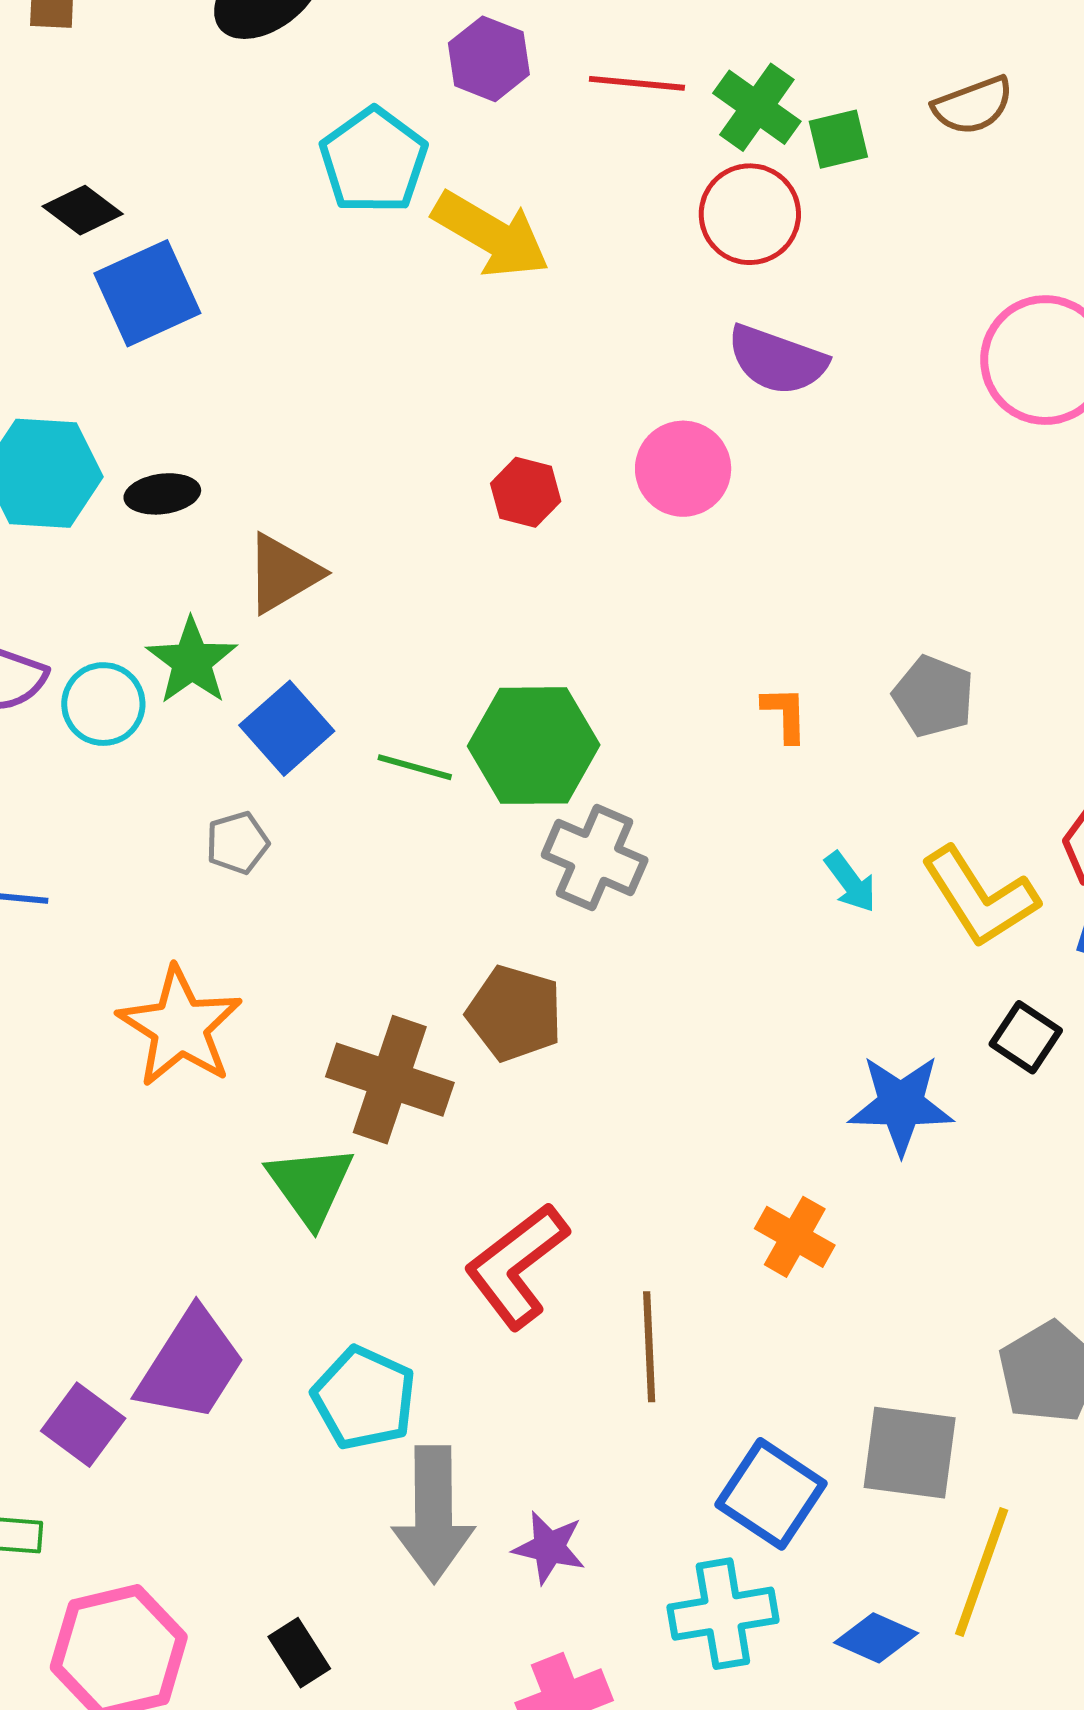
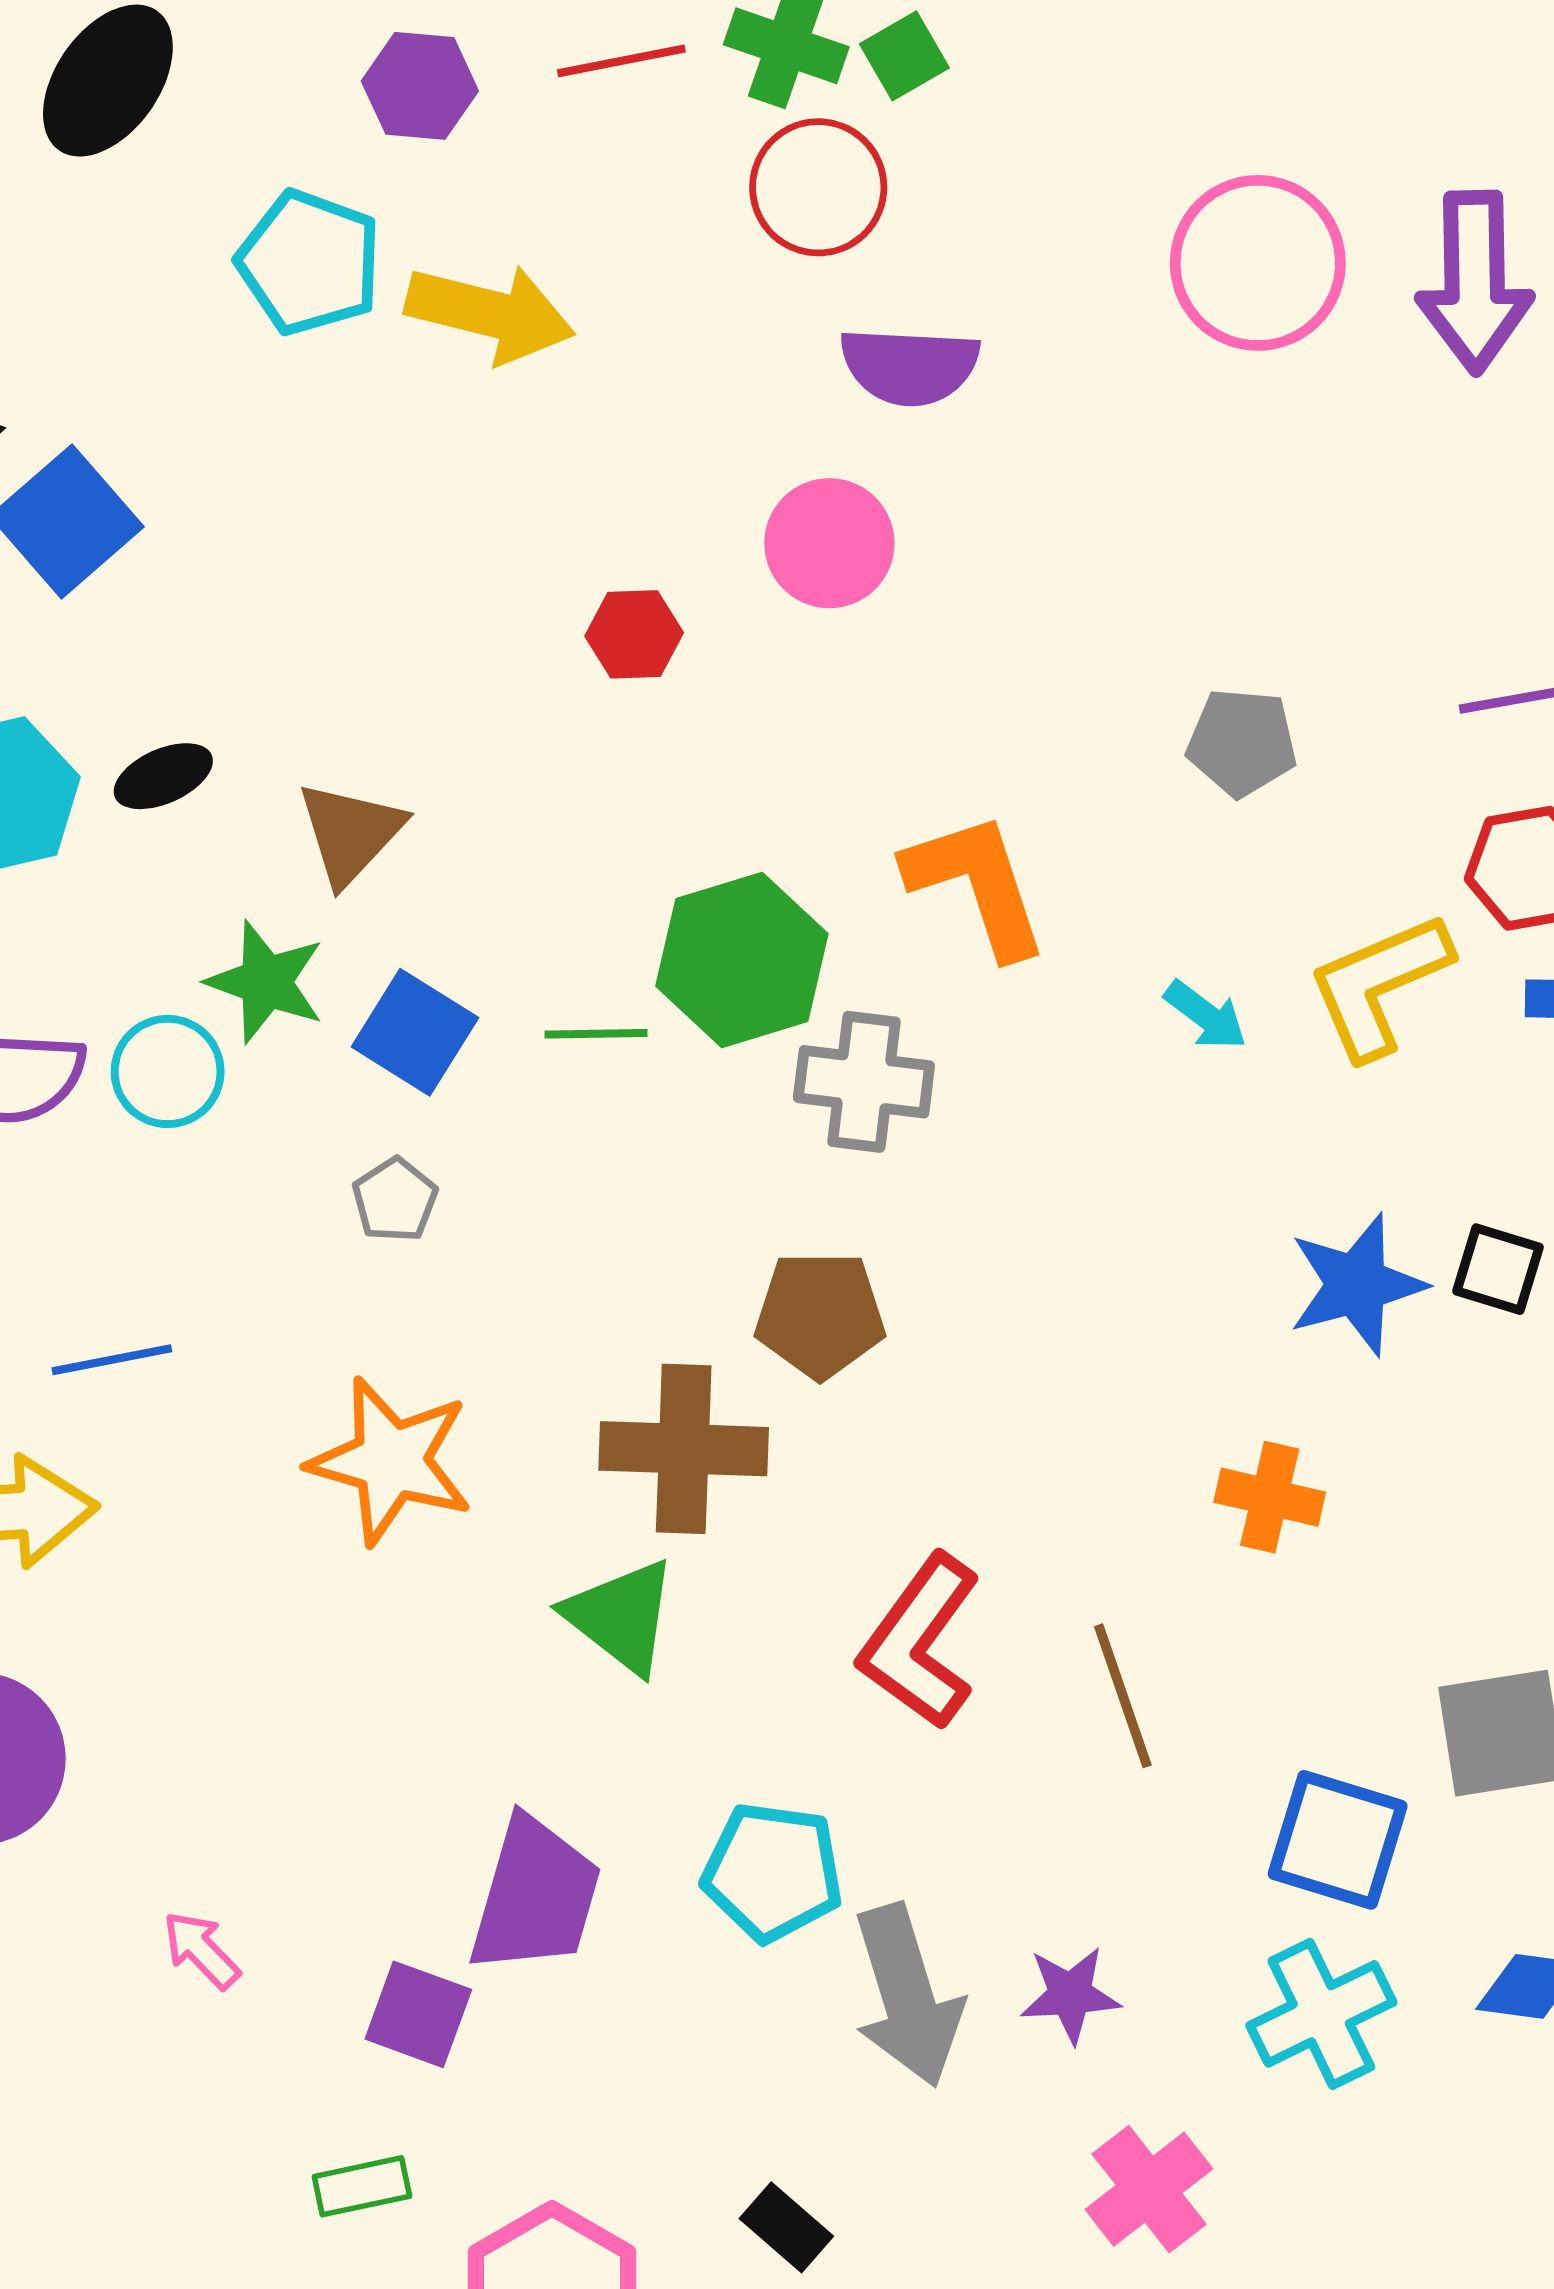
orange L-shape: (785, 714) -> (977, 884), moved, size x2.0
yellow L-shape: (980, 897) -> (1379, 985), turned 116
black square: (1026, 1037) -> (1498, 1269), moved

